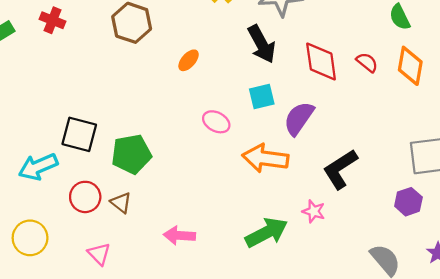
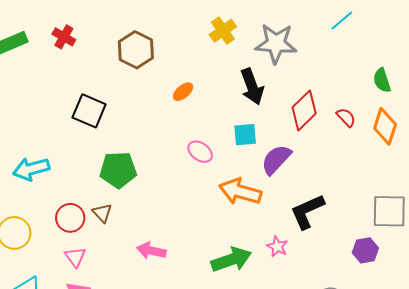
red diamond: (321, 62) -> (304, 110), turned 45
black square: (79, 134) -> (89, 111), moved
red circle: (85, 197) -> (70, 218), moved

